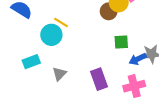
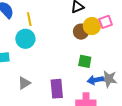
yellow line: (61, 23) -> (29, 19), moved, turned 32
gray triangle: (59, 74) -> (24, 83), moved

